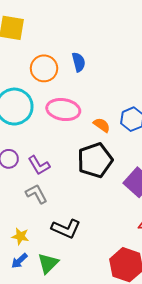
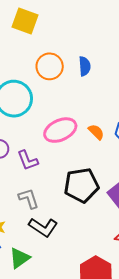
pink ellipse: (63, 110) -> (60, 130), moved, turned -44
black pentagon: (95, 160) -> (81, 185), moved
gray L-shape: (36, 194) -> (29, 198), moved

